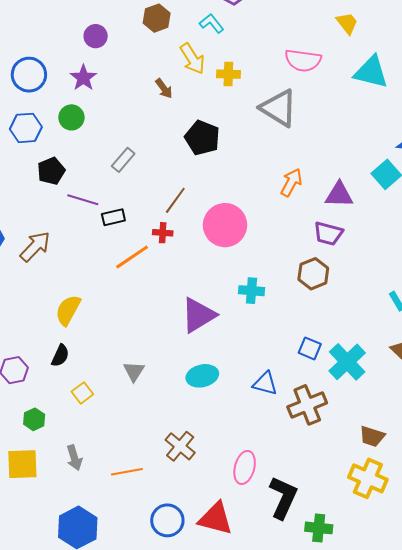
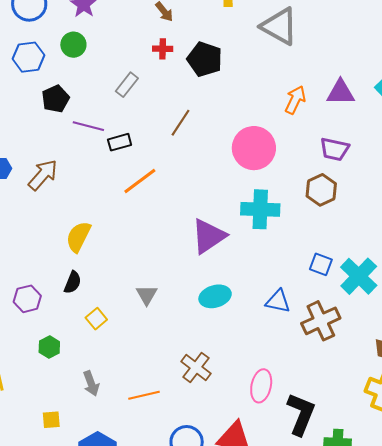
purple triangle: (339, 195) -> (341, 92), moved
pink circle: (225, 225) -> (254, 148), moved
red cross: (163, 233) -> (163, 49), moved
cyan cross: (251, 291) -> (260, 209), size x1.5
yellow square: (22, 464) -> (51, 420), moved, size x0.6

